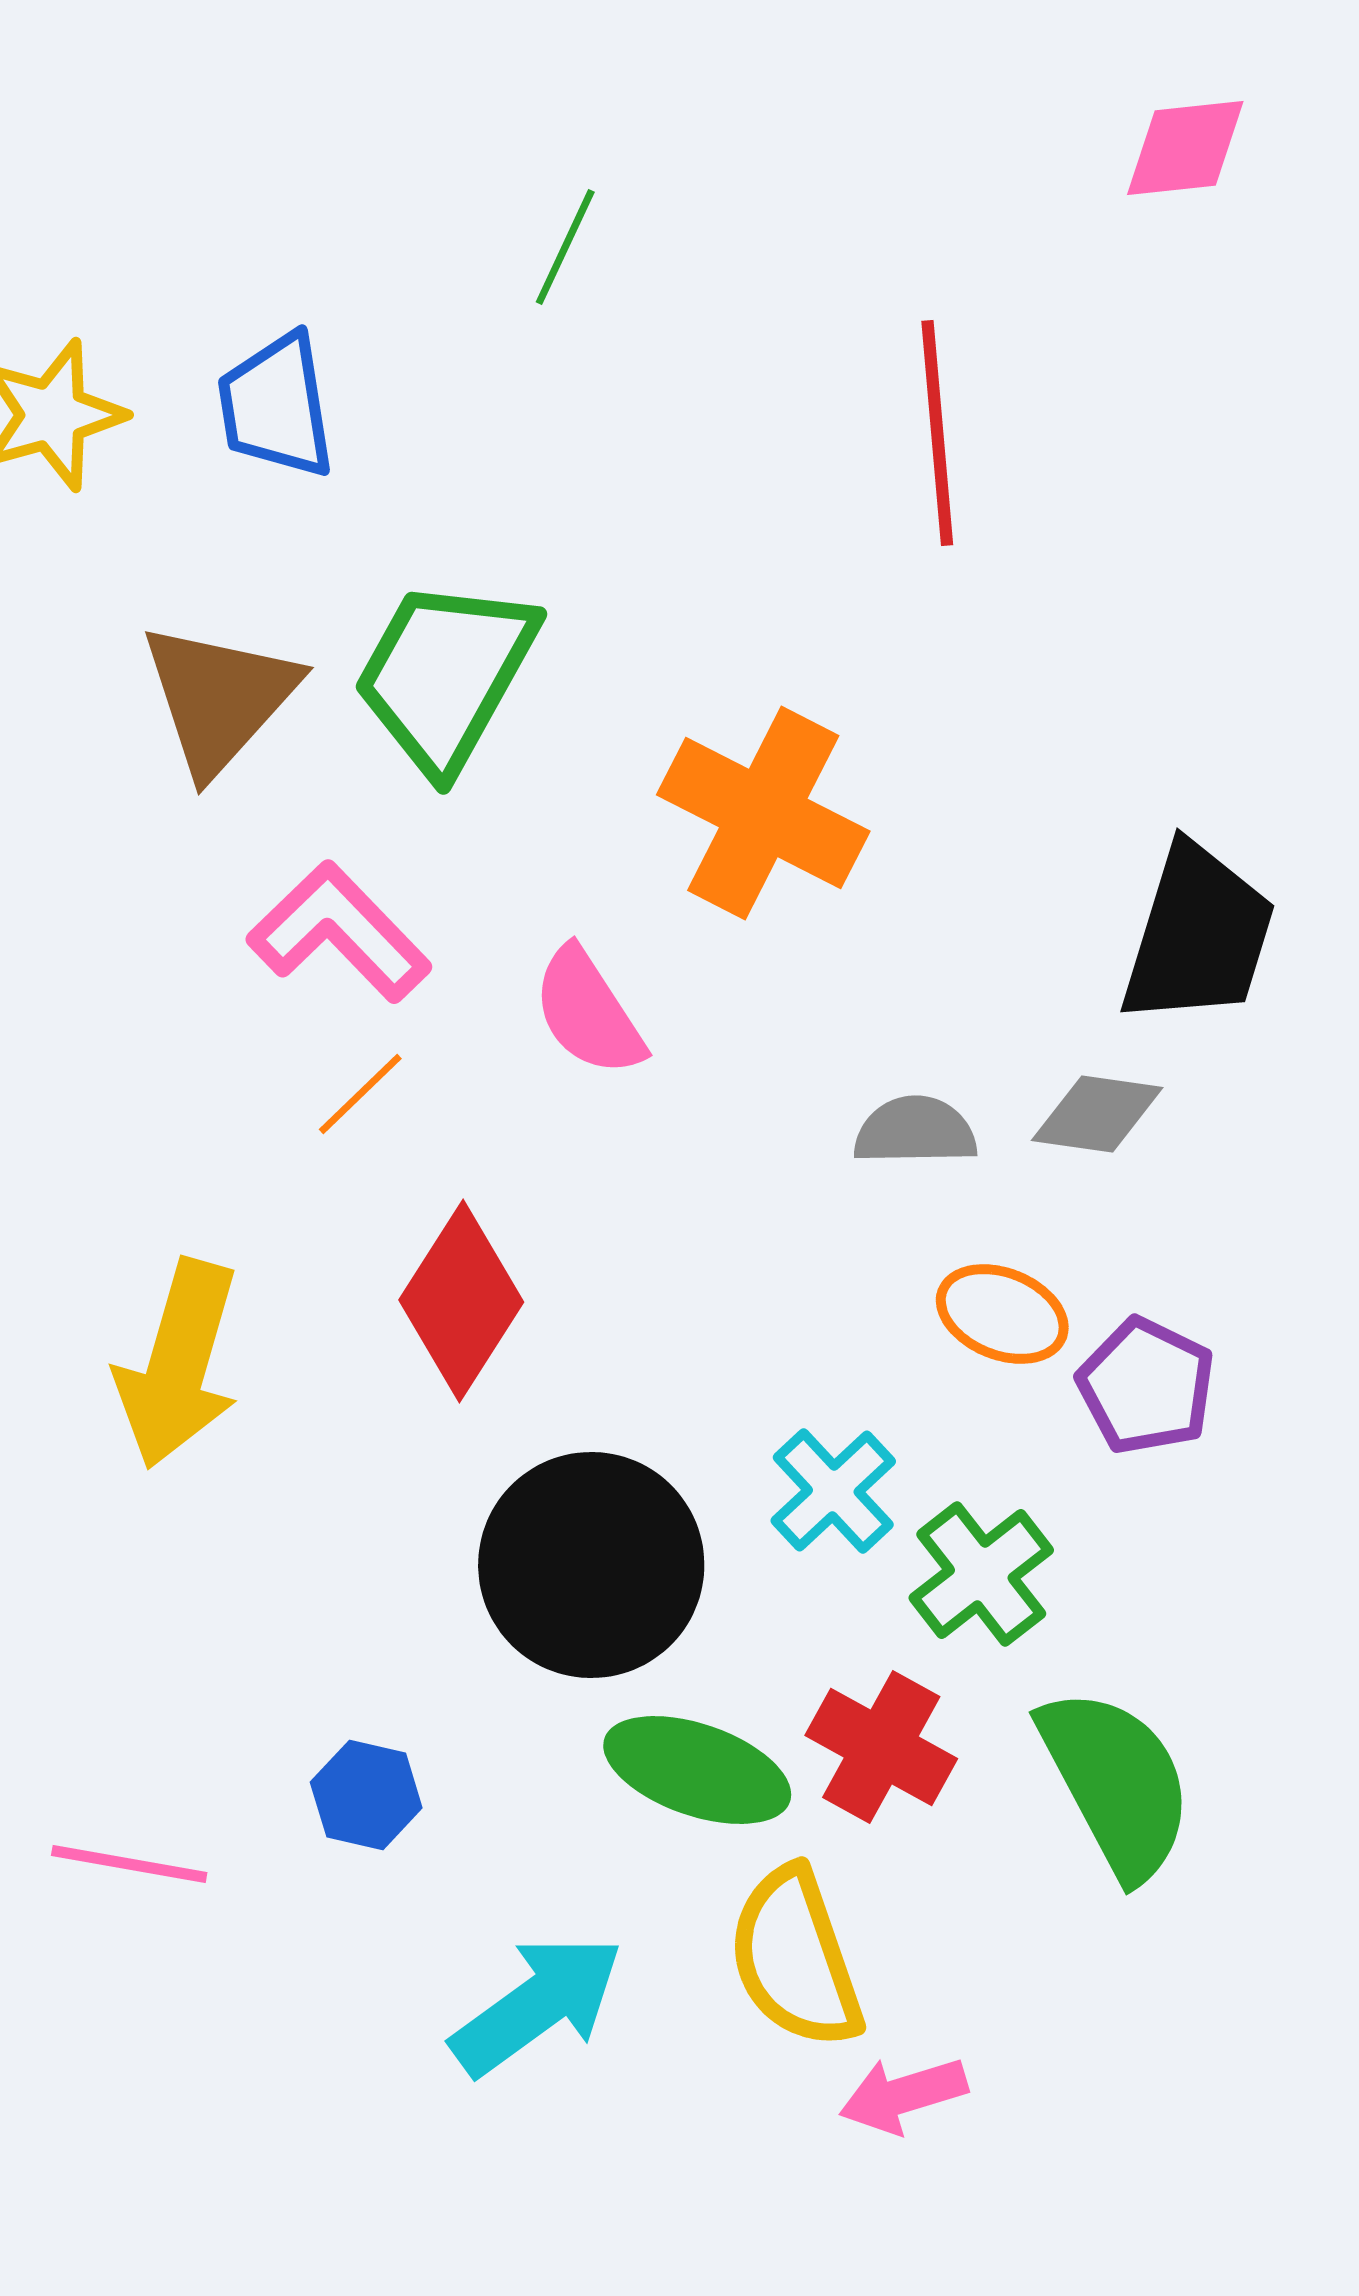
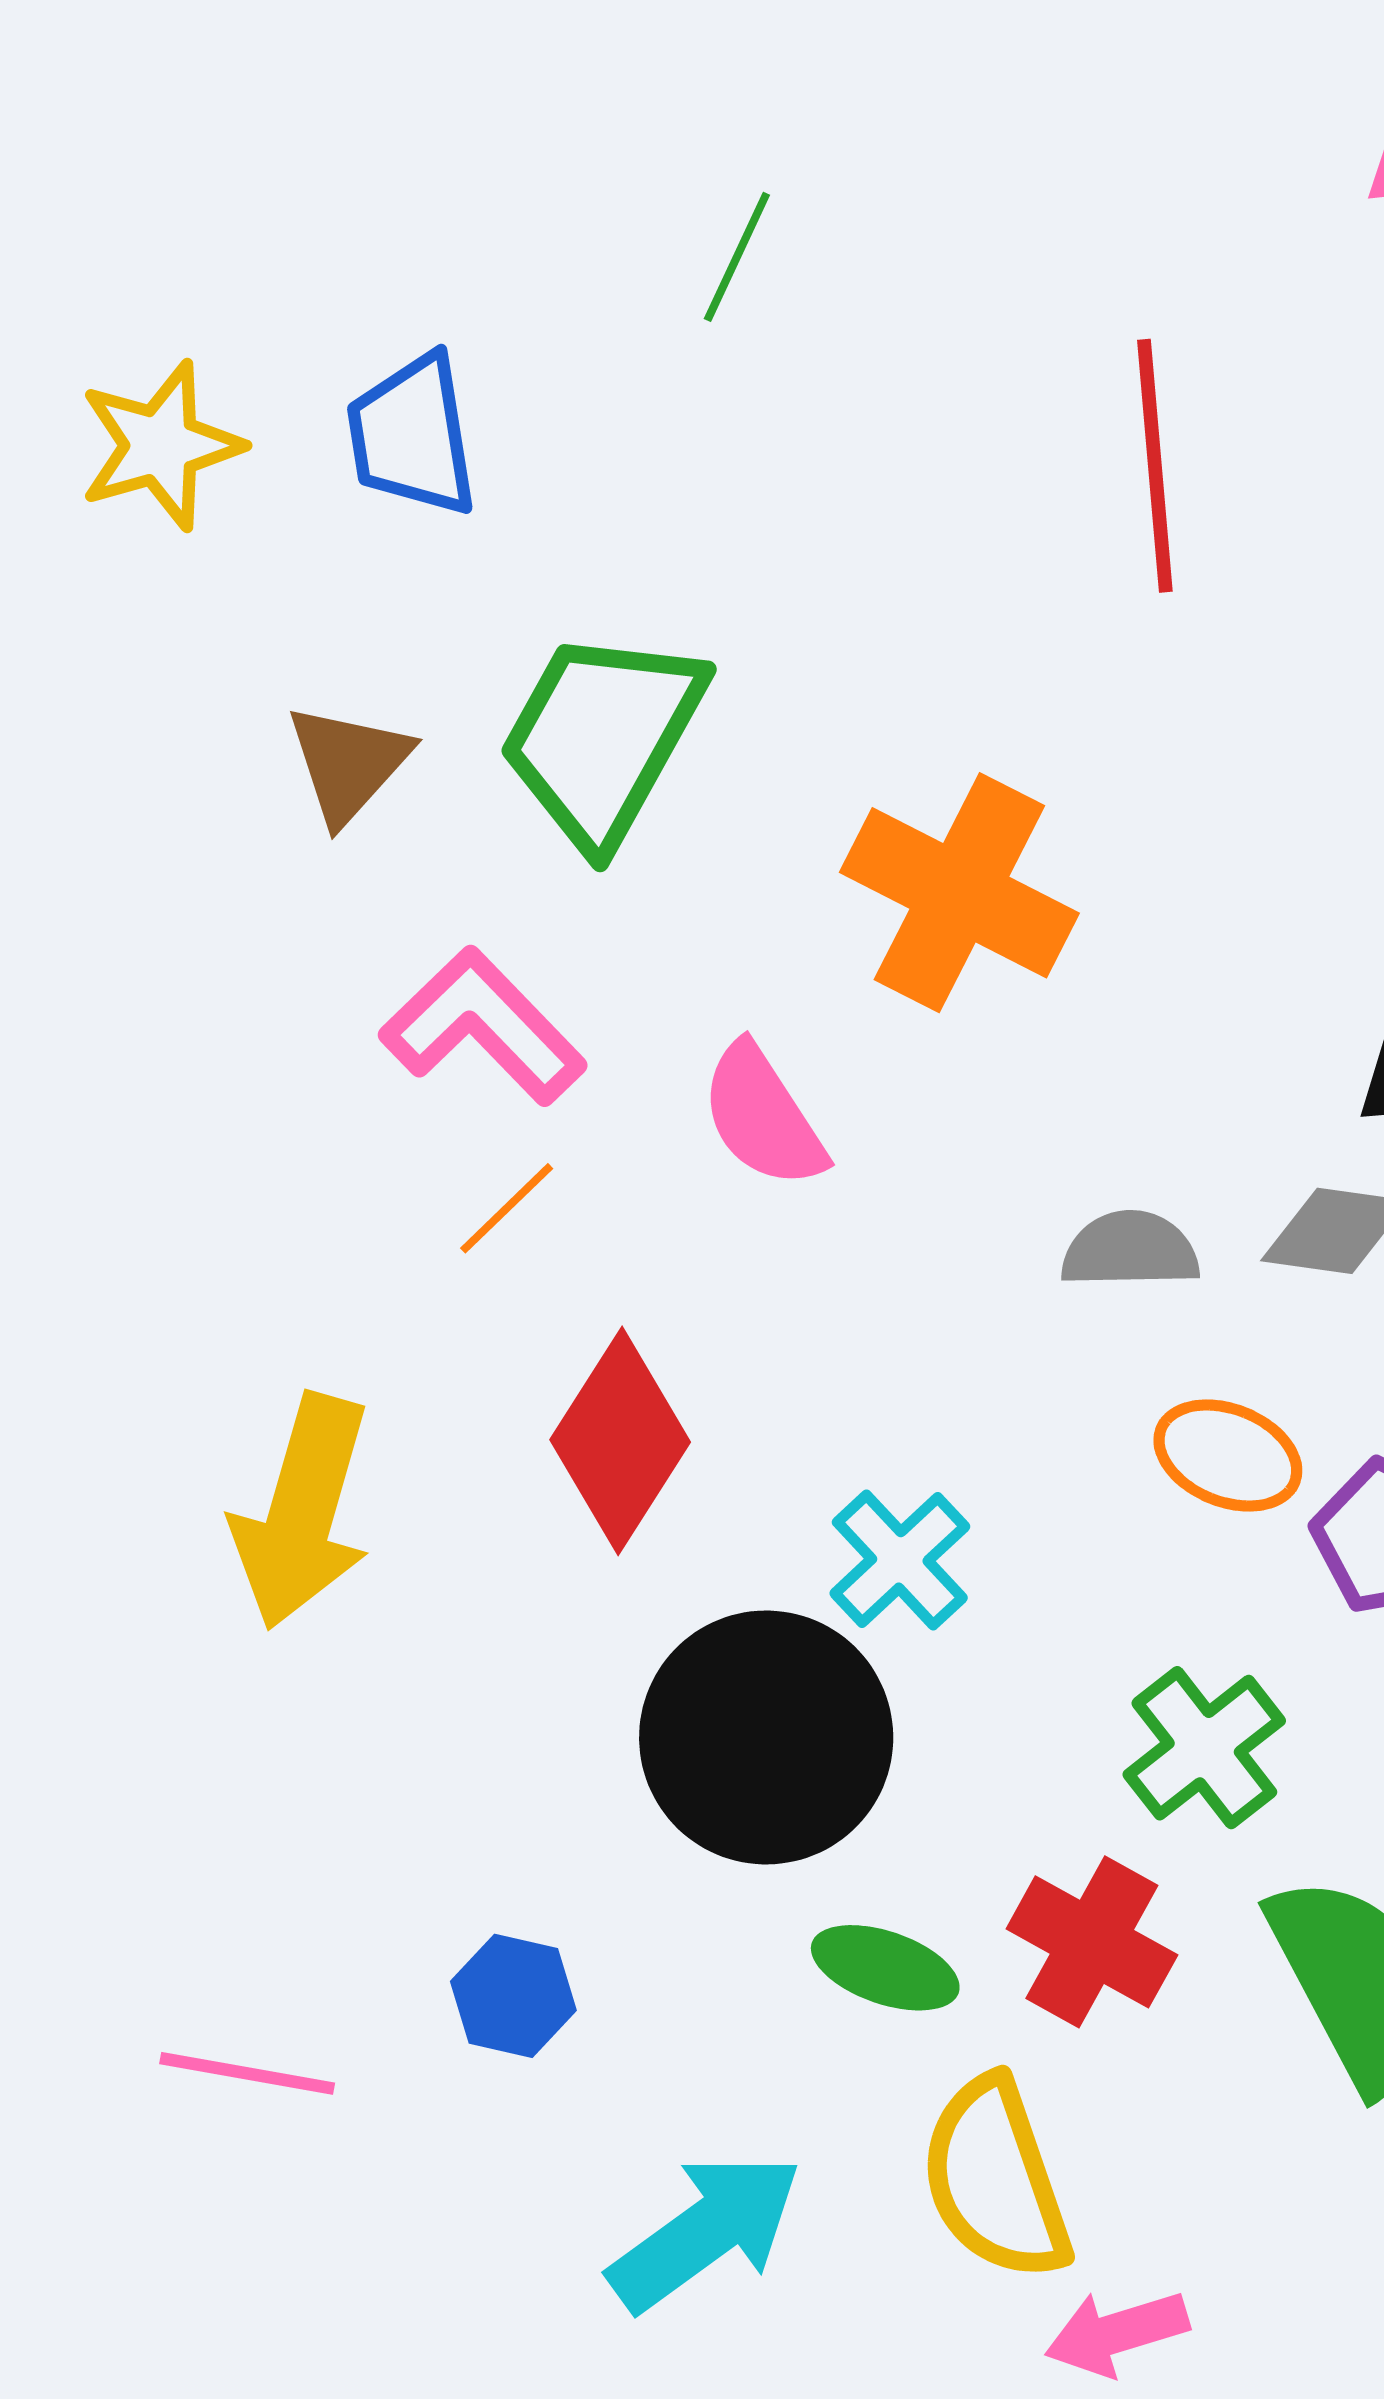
brown triangle: (219, 698) -> (348, 763), size x0.7
cyan cross: (833, 1491) -> (900, 1560), moved
green ellipse: (697, 1770) -> (885, 1968), size x0.7

